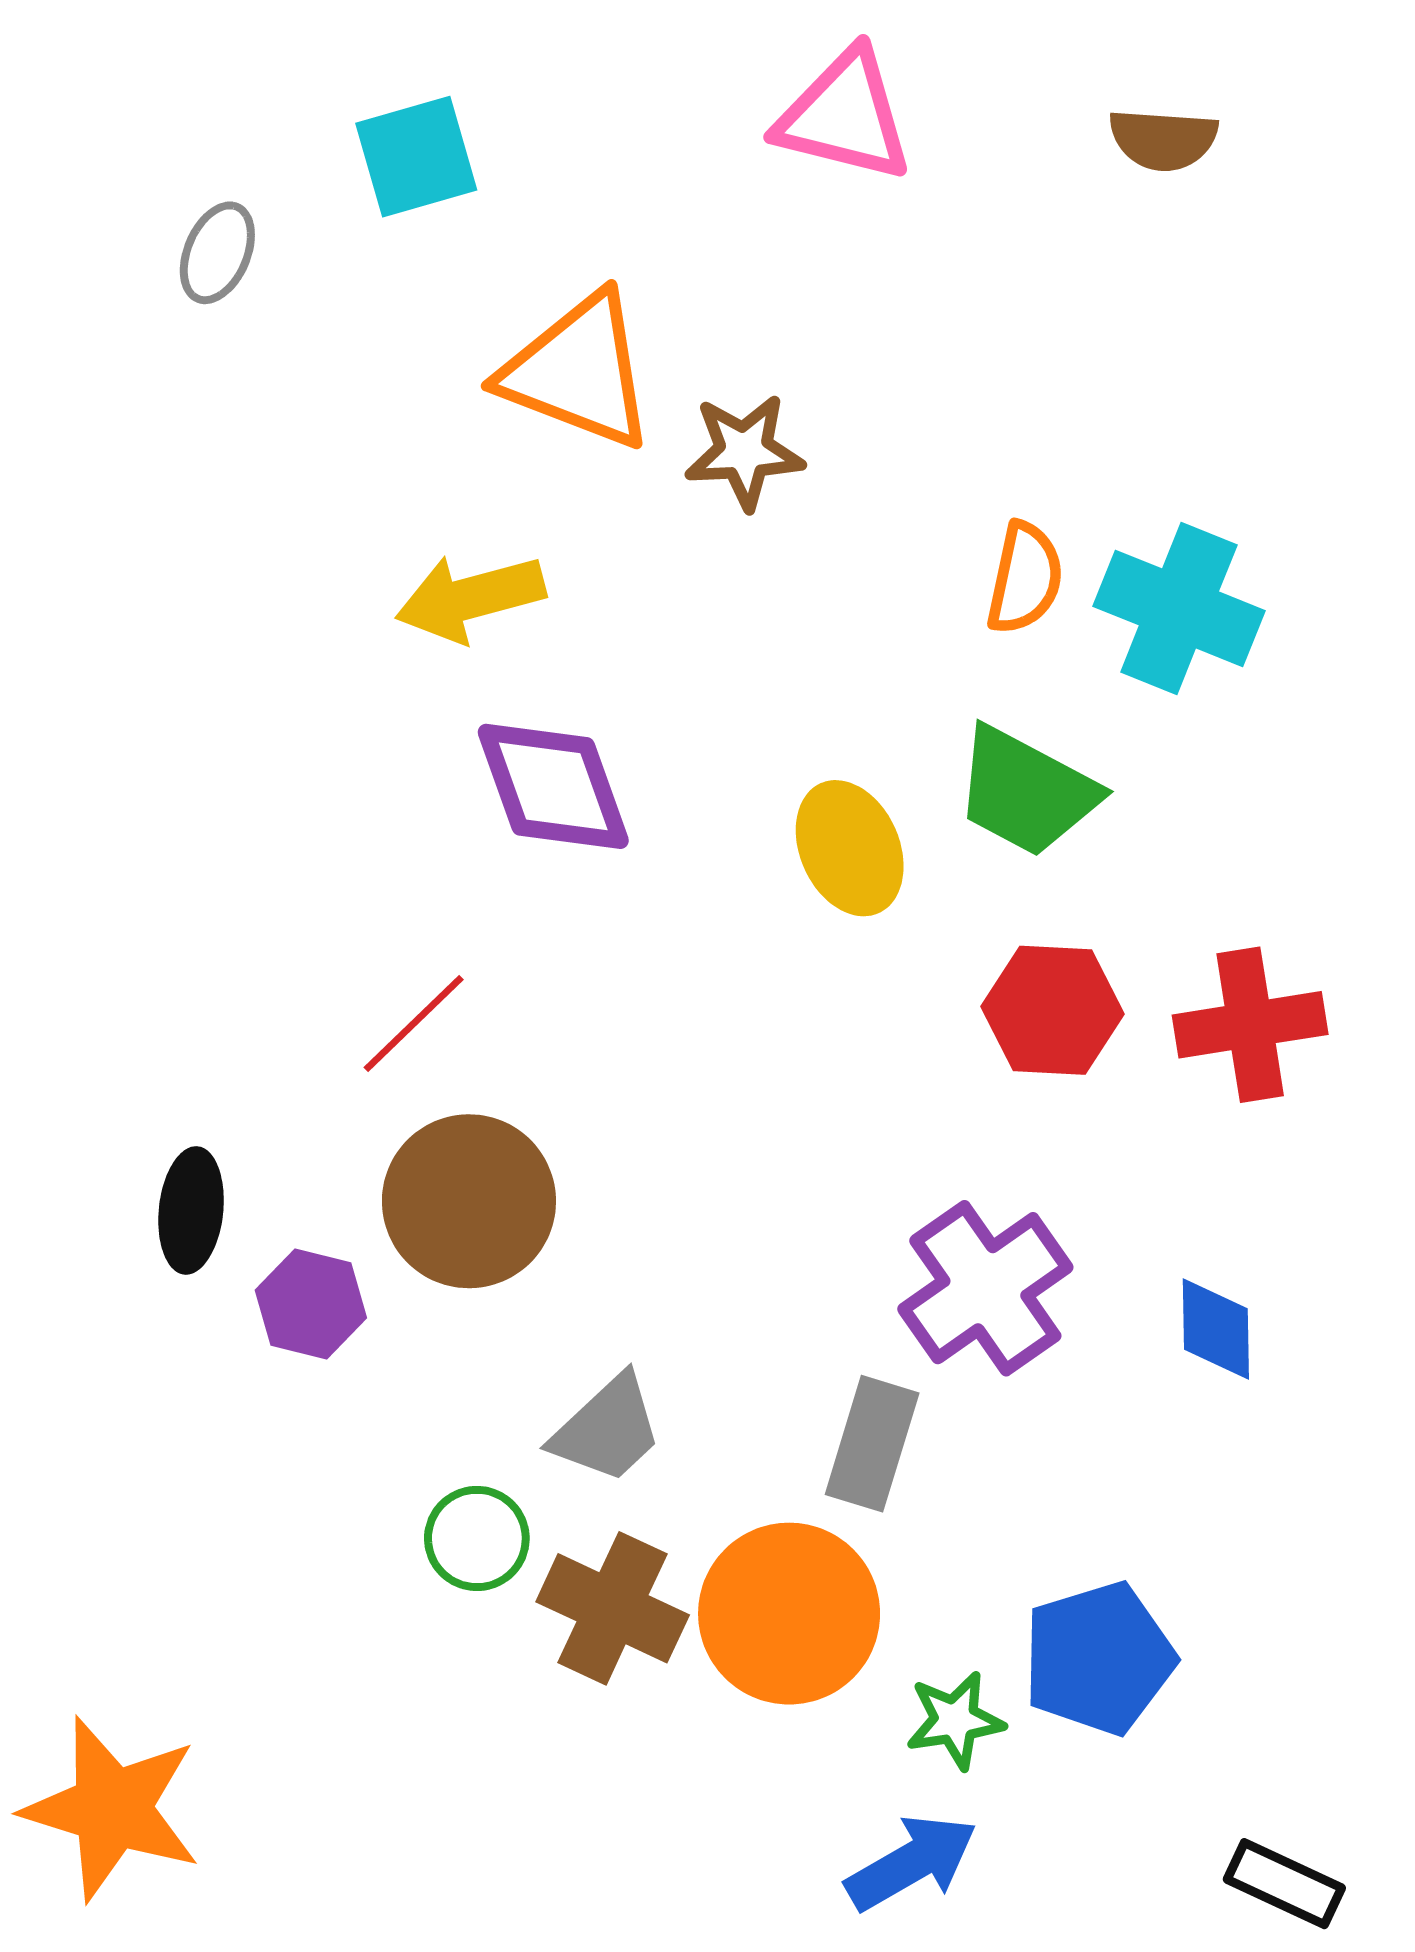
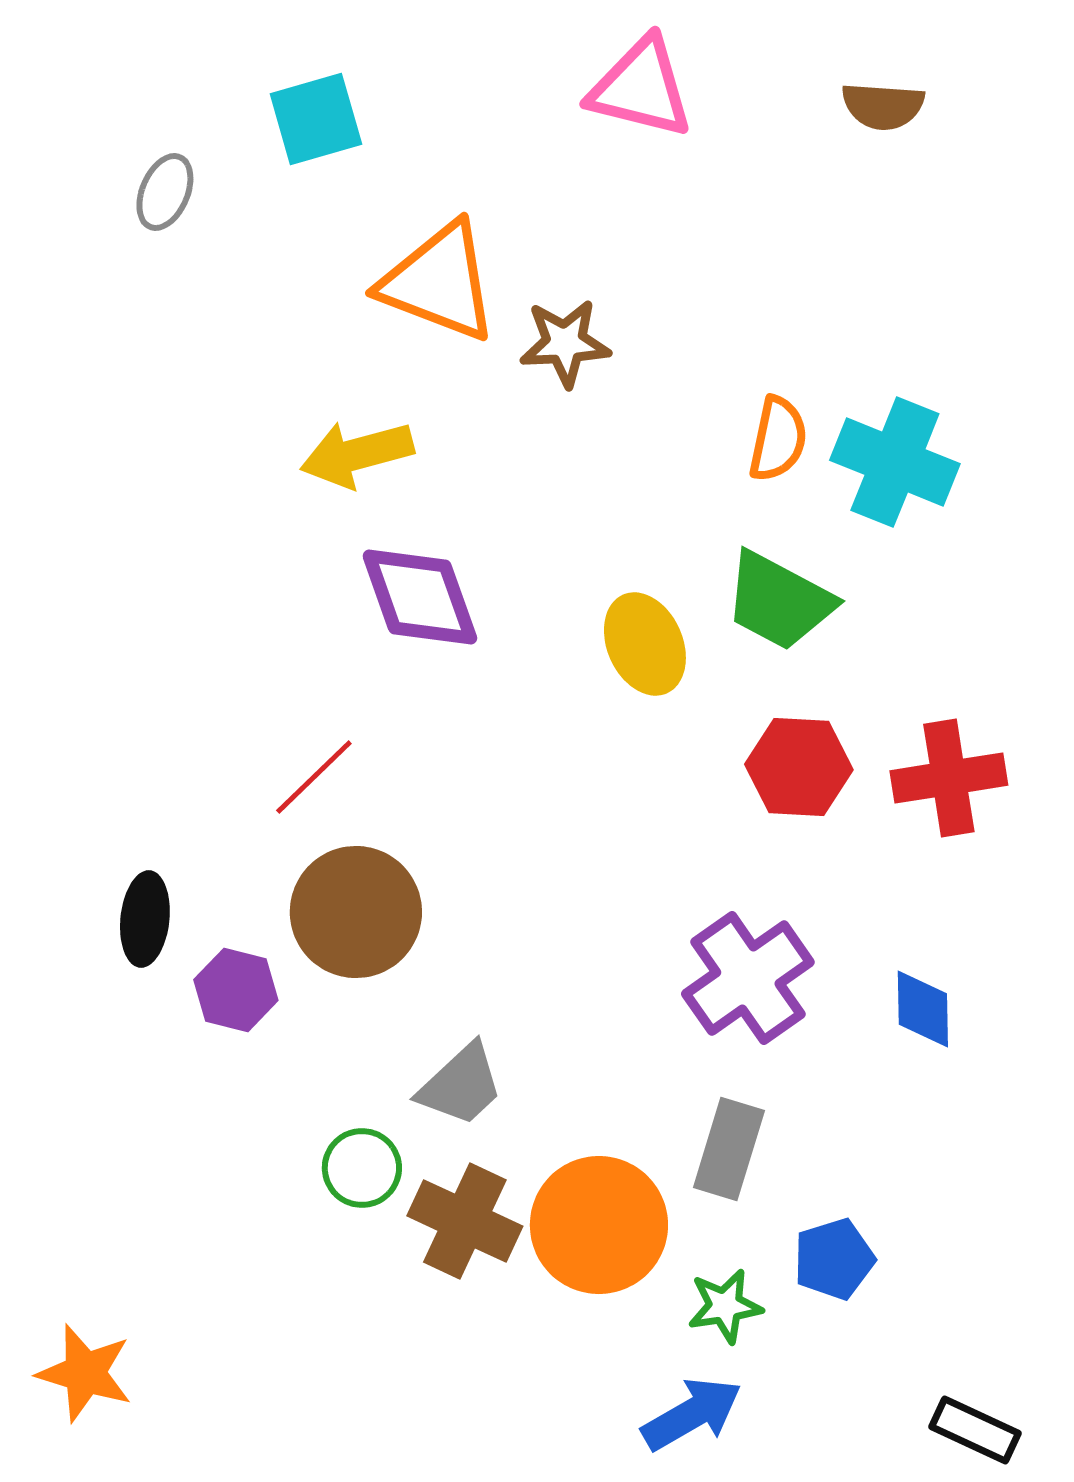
gray rectangle: (872, 1444) -> (729, 1149), moved
blue pentagon: (1099, 1658) -> (834, 1259), size x0.7
orange star: (112, 1809) -> (85, 1373), size x0.7

